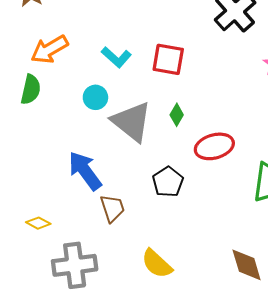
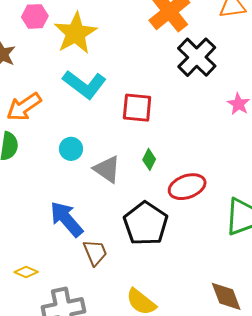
cyan L-shape: (116, 57) -> (84, 84), moved, size x1.5
gray triangle: (132, 122) -> (107, 169), size x0.7
black pentagon: (168, 182) -> (146, 223), size x1.5

